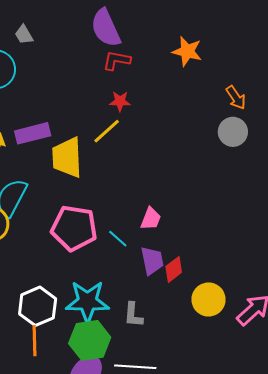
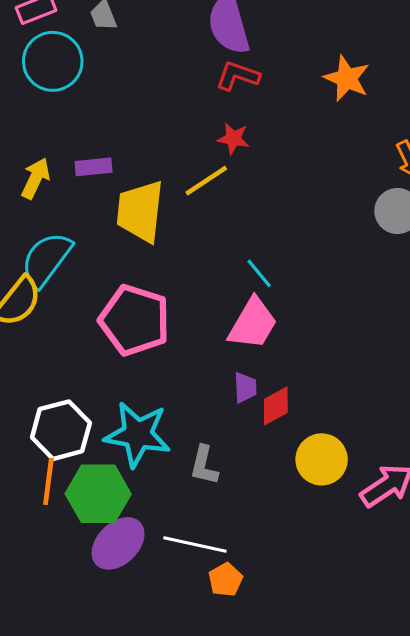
purple rectangle: (33, 133) -> (94, 167), size x0.7
pink trapezoid: (151, 219) -> (253, 324), size x1.5
cyan line: (118, 239) -> (259, 273), moved
purple trapezoid: (152, 261) -> (245, 388), size x0.7
green hexagon: (90, 340) -> (98, 494), moved

